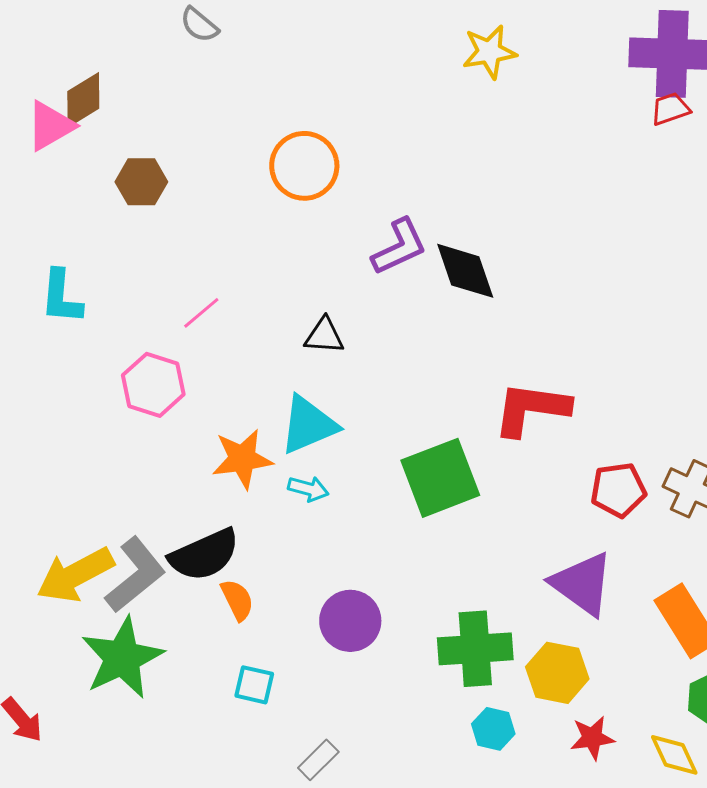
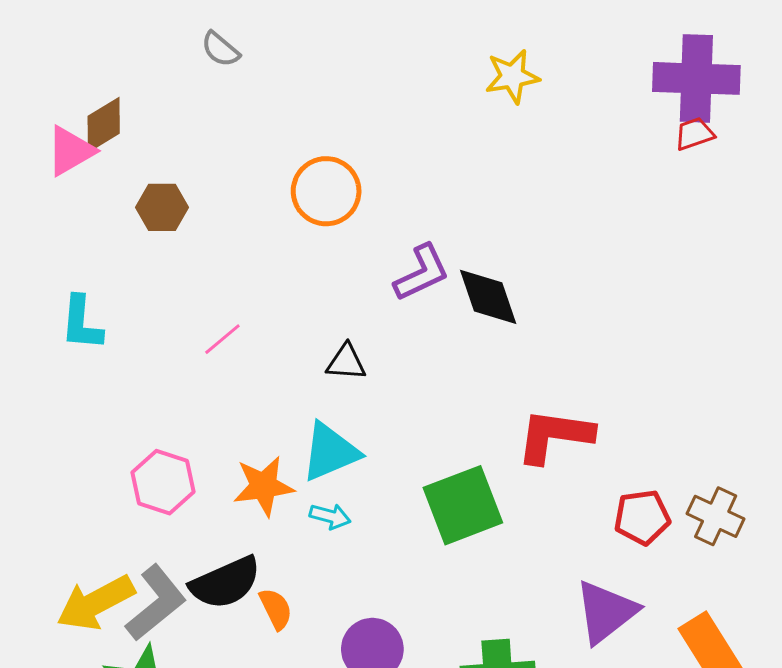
pink hexagon: (153, 385) -> (163, 482), moved
purple triangle: (582, 584) -> (606, 612), turned 46
orange semicircle: (237, 600) -> (276, 609), moved

